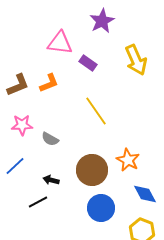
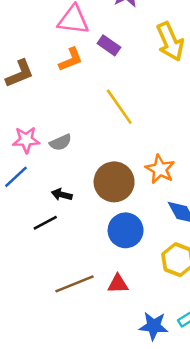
orange L-shape: (49, 83) -> (71, 59), moved
pink star: (22, 125) -> (26, 140), moved
gray semicircle: (50, 139) -> (61, 142), turned -54

